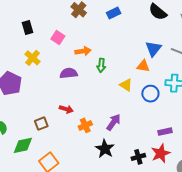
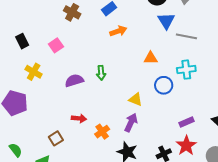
pink square: (58, 37) -> (56, 45), turned 32
blue triangle: (153, 49) -> (166, 21), moved
orange arrow: (83, 51) -> (118, 31), moved
green arrow: (101, 65) -> (101, 73), moved
yellow triangle: (126, 85) -> (136, 100), moved

